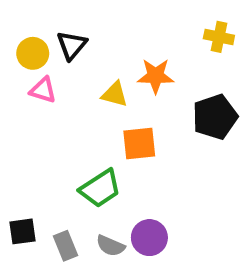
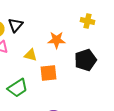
yellow triangle: (115, 94) -> (30, 55), moved
green trapezoid: (100, 188) -> (18, 88), moved

